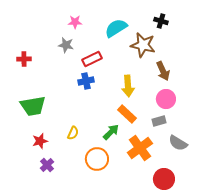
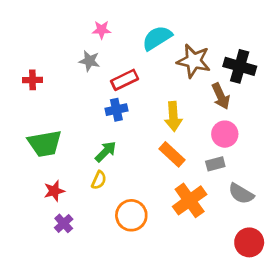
black cross: (161, 21) -> (240, 66), moved, size x1.6
green arrow: (111, 132) -> (106, 152), moved
red circle: (164, 179) -> (249, 242), moved

